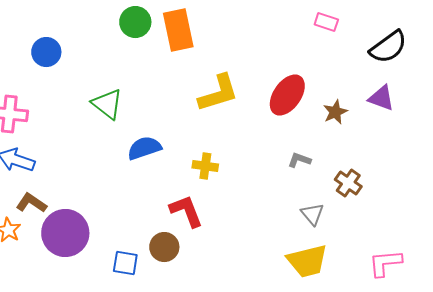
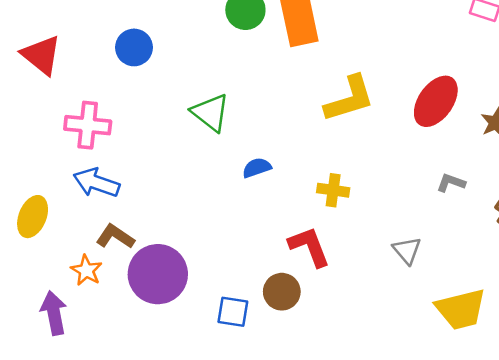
blue semicircle: (144, 148) -> (257, 168), size x0.7
gray triangle: (312, 214) -> (407, 250), moved

